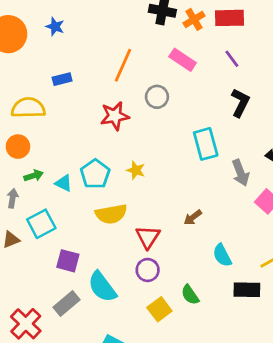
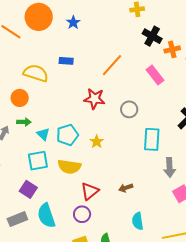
gray circle: (157, 97) -> (129, 109), moved
cyan square: (41, 224) -> (38, 161), moved

